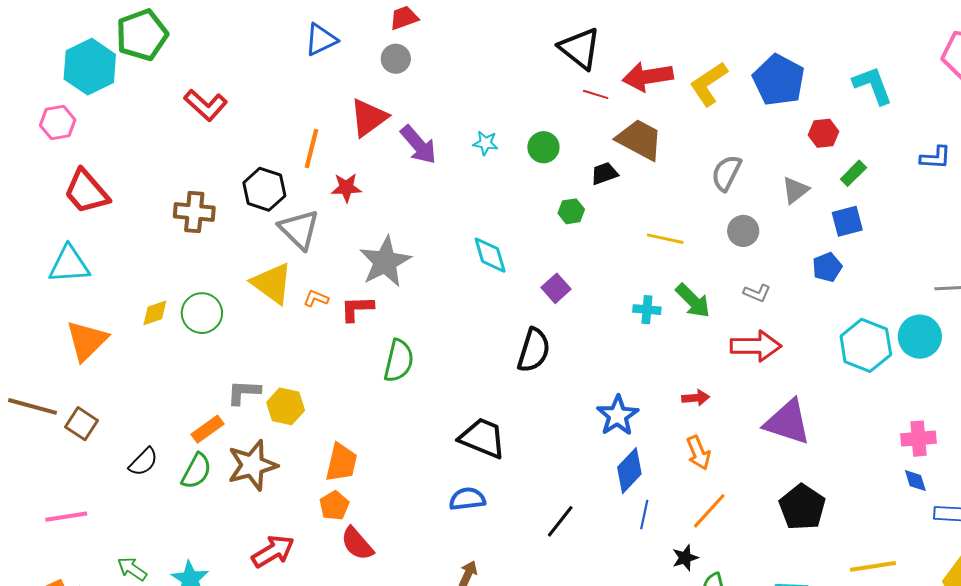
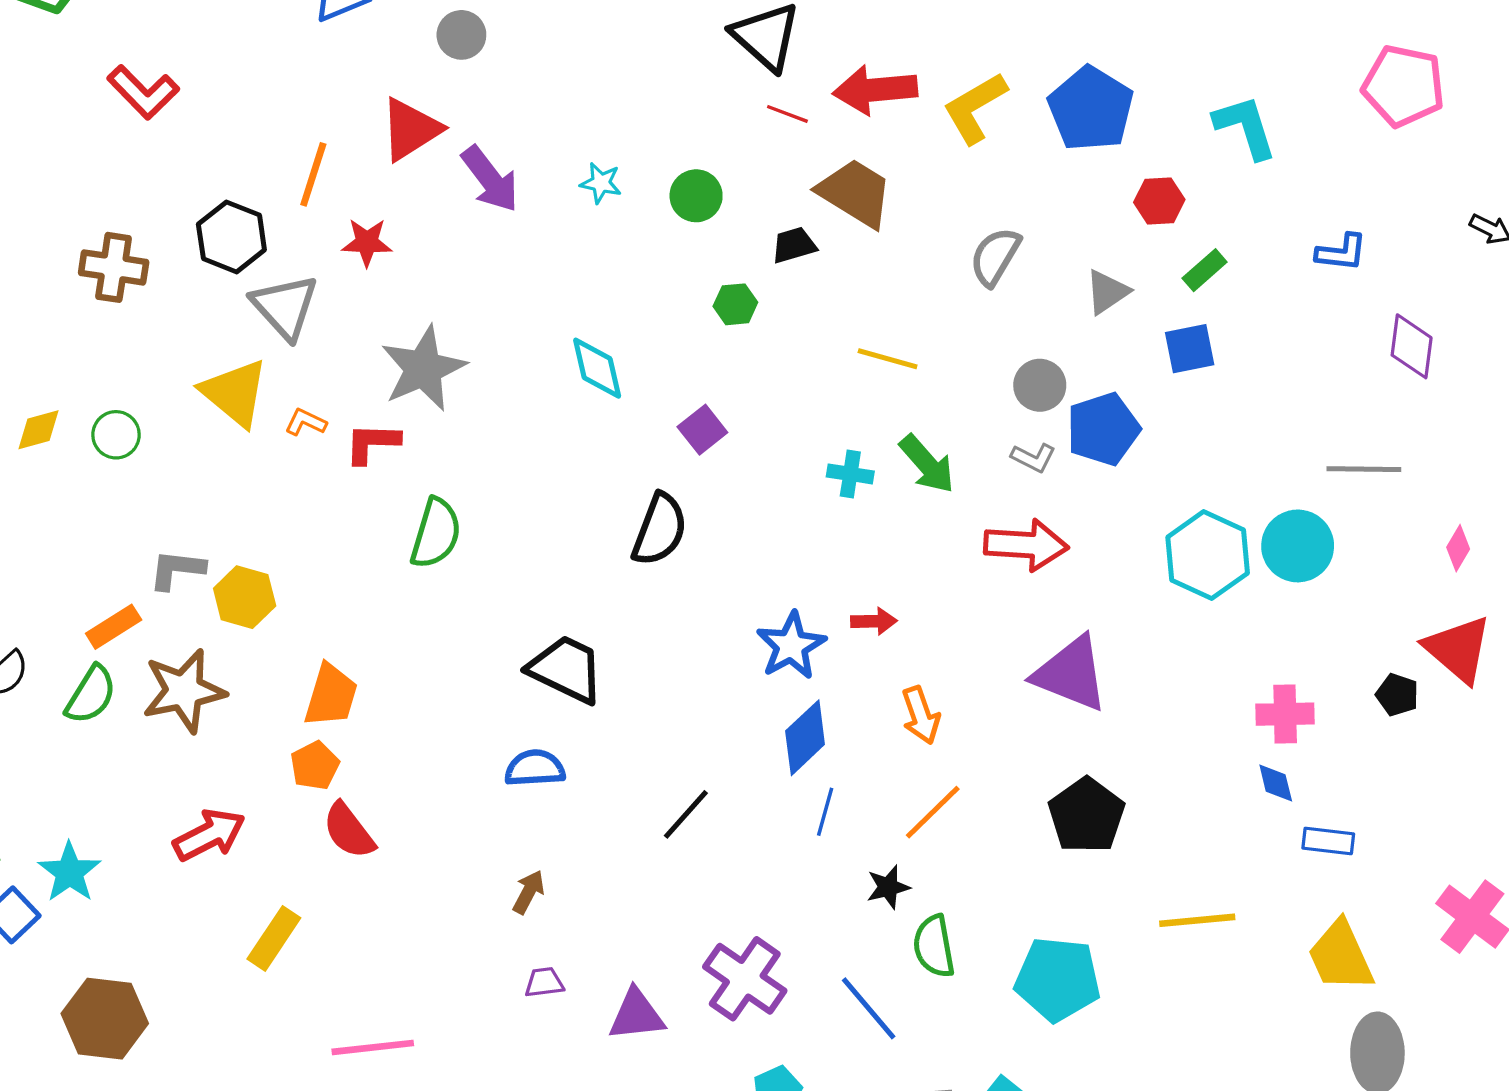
gray circle: (743, 231) -> (1040, 385), moved
blue pentagon: (827, 267) -> (1103, 429), moved, size x1.5
green circle: (202, 313) -> (116, 435), size x0.7
red arrow: (696, 398) -> (874, 621), moved

